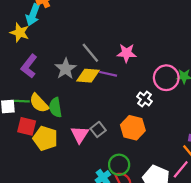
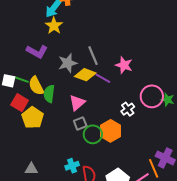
yellow star: (20, 33) -> (54, 26), moved
purple L-shape: (29, 66) -> (37, 52), turned -115
pink triangle: (80, 134) -> (77, 103), moved
green circle: (119, 165) -> (93, 134), moved

